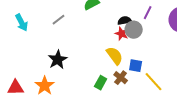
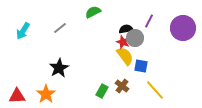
cyan arrow: (22, 23) -> (23, 31), turned 60
yellow semicircle: (115, 56) -> (125, 56), moved
blue square: (136, 66) -> (141, 66), moved

